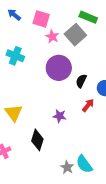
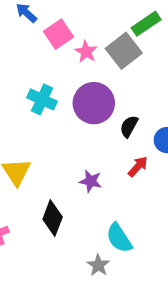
green rectangle: (88, 17) -> (146, 24), turned -60
pink square: (41, 19) -> (59, 34), moved, turned 36
cyan cross: (15, 56) -> (42, 99), moved
cyan semicircle: (84, 164) -> (119, 238), moved

